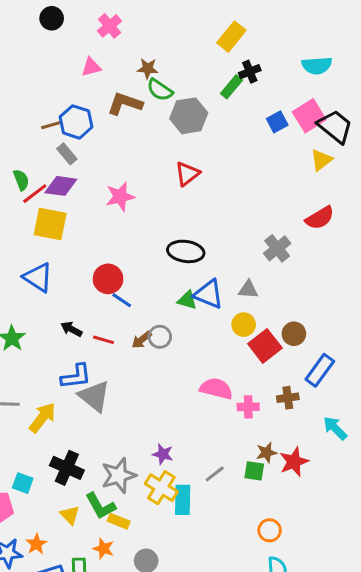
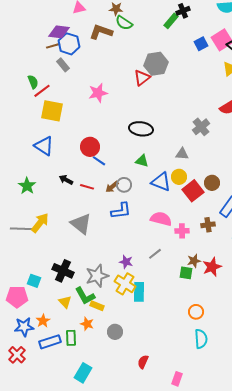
gray hexagon: (189, 116) -> (156, 64), moved
purple diamond: (61, 186) -> (59, 32), moved
blue triangle: (209, 294) -> (161, 182), moved
blue L-shape: (76, 376) -> (121, 211), moved
yellow arrow: (42, 418) -> (40, 223), moved
gray line: (215, 474) -> (155, 254), moved

